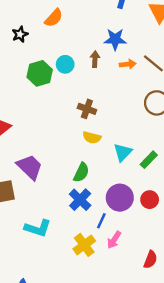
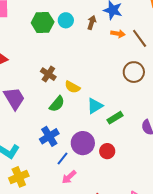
brown cross: (87, 109) -> (48, 74), moved
green semicircle: (81, 172) -> (57, 104), moved
yellow cross: (84, 245) -> (19, 177), moved

